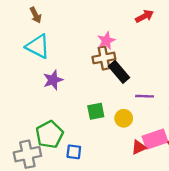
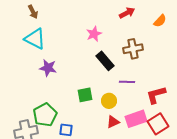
brown cross: (104, 58) -> (133, 49), moved
purple star: (53, 80) -> (48, 68), turned 30
red triangle: (139, 147) -> (113, 122), moved

